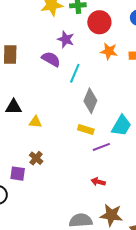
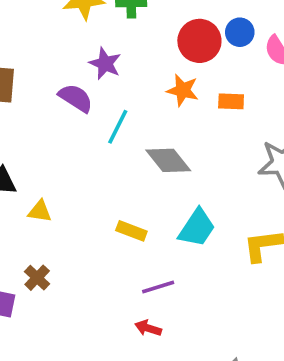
red circle: (99, 22) -> (199, 41), moved
gray diamond: (90, 101) -> (168, 160), moved, turned -65
purple line: (101, 147) -> (158, 287), moved

